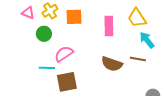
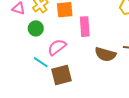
pink rectangle: (109, 26) -> (85, 27), moved
cyan line: (47, 68) -> (41, 62), turned 35

